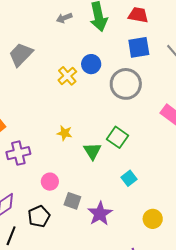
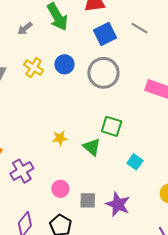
yellow cross: (67, 76) -> (34, 68), moved

